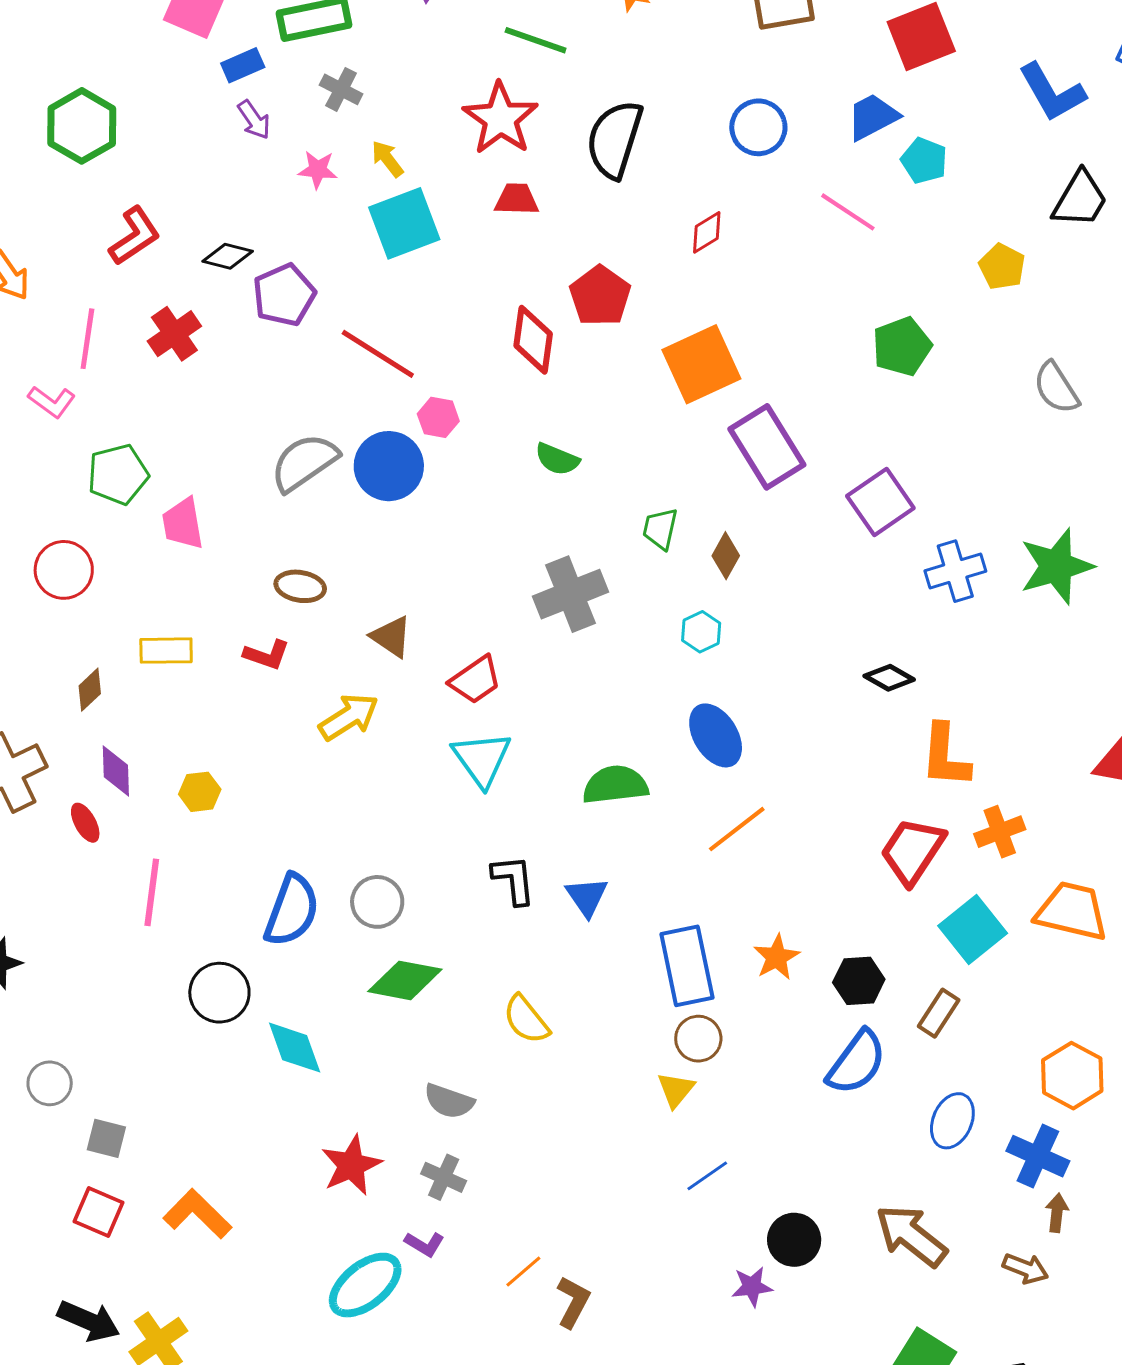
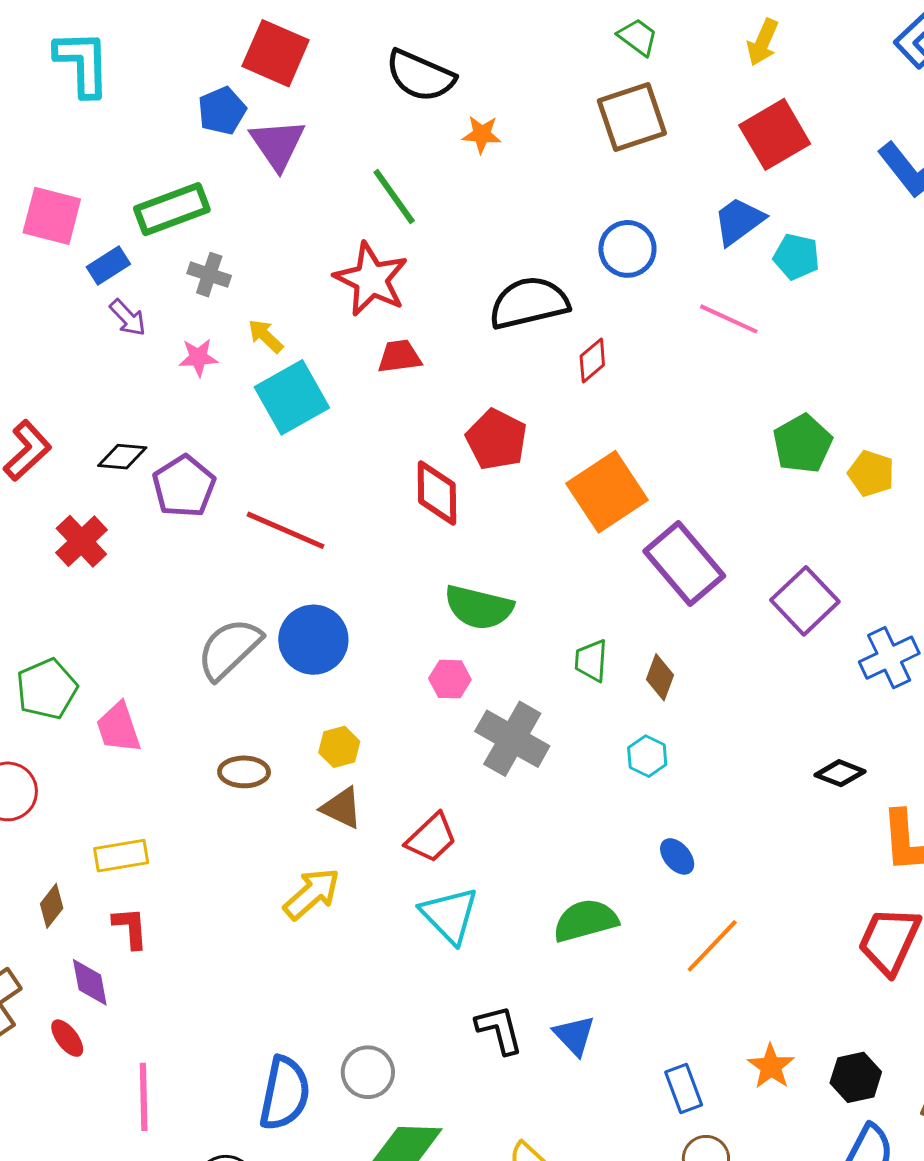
green line: (536, 40) -> (394, 196), turned 44
black semicircle: (615, 139) -> (529, 303), moved, turned 68
yellow pentagon: (1002, 267) -> (871, 473), moved
pink hexagon: (438, 417) -> (450, 679), moved
green semicircle: (557, 459) -> (479, 607), size x1.5
gray cross: (570, 594) -> (512, 739), turned -30
red L-shape: (267, 655) -> (130, 928), moved, turned -105
blue ellipse: (716, 735) -> (677, 856), size x0.6
yellow hexagon: (200, 792) -> (339, 747), moved
blue rectangle: (687, 966) -> (684, 1089), size x0.6

